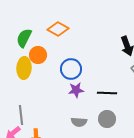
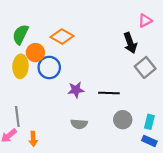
orange diamond: (58, 29) -> (62, 37), moved
blue circle: (71, 69) -> (49, 67), moved
gray circle: (107, 119) -> (123, 120), moved

